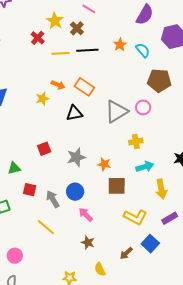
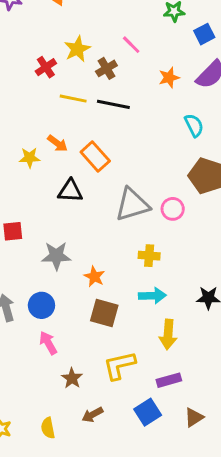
orange star: (120, 45) -> (169, 78), moved
yellow L-shape: (135, 217) -> (119, 365), turned 125
brown star: (88, 242) -> (72, 378), moved
blue square: (150, 244) -> (148, 412), moved

